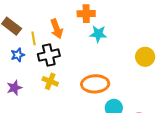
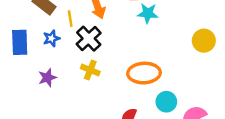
black cross: (49, 55) -> (89, 39), turned -30

